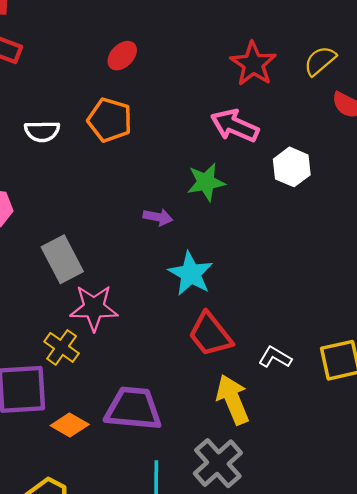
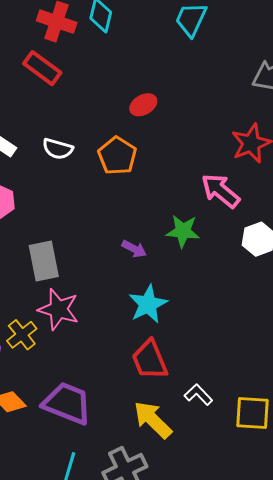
yellow arrow: (233, 399) -> (153, 420), turned -39

